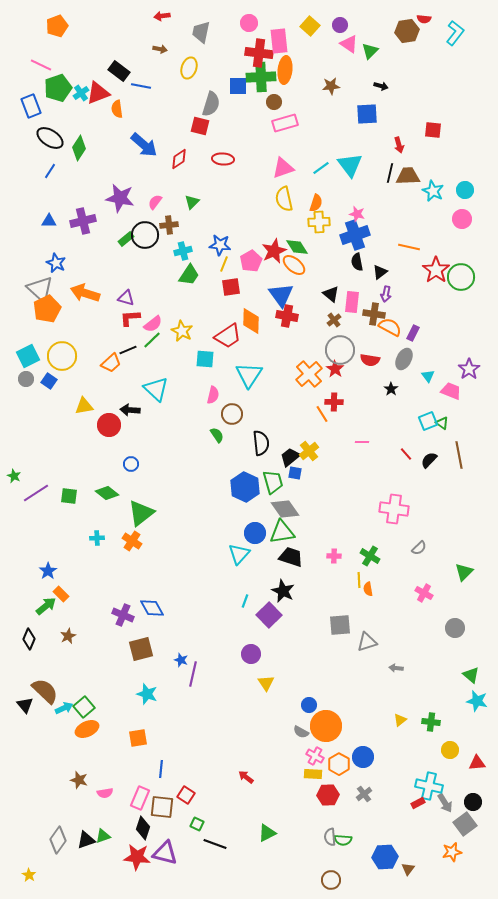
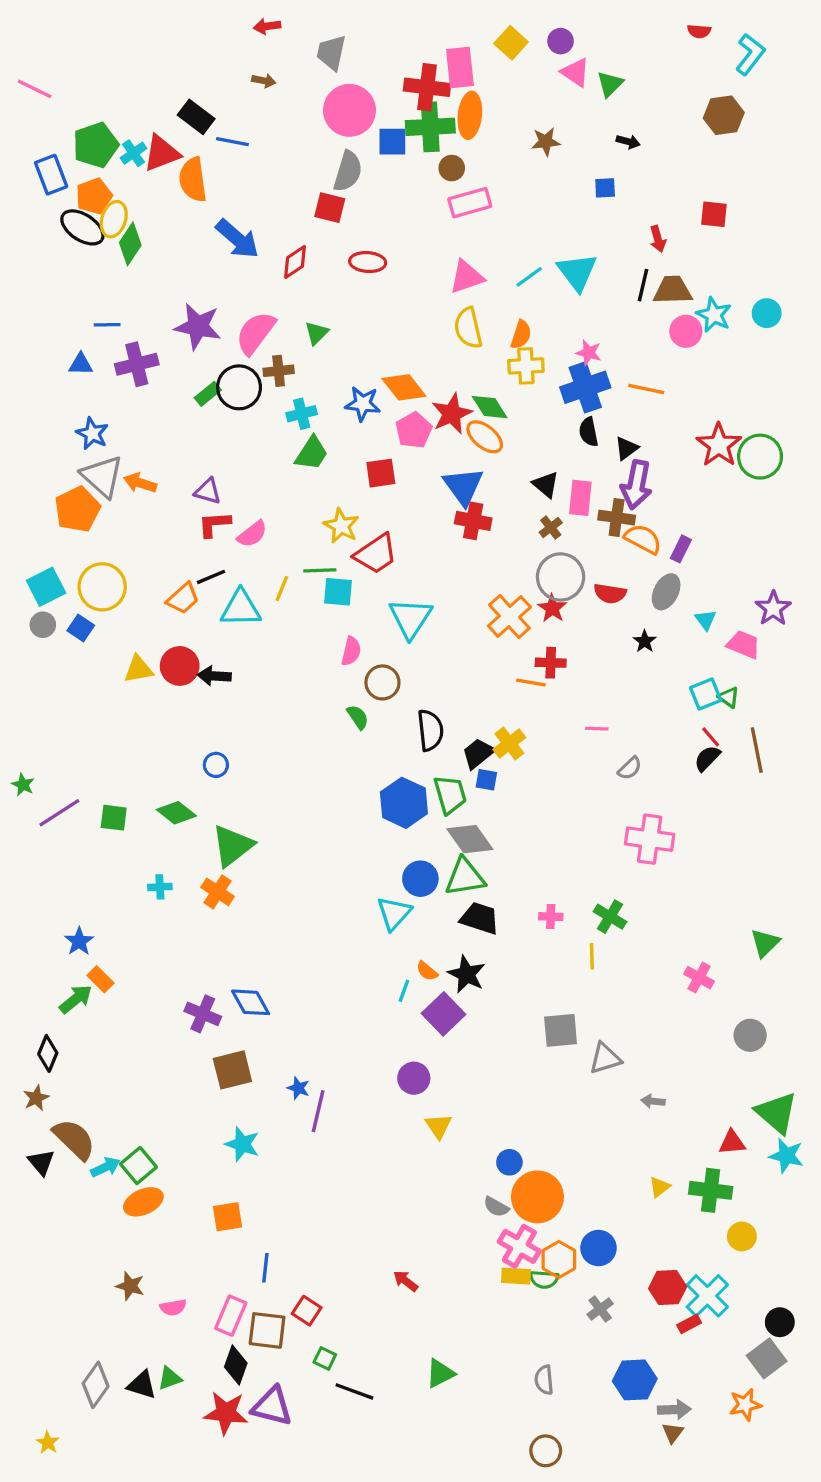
pink circle: (249, 23) -> (349, 110), moved, size x1.8
orange pentagon: (57, 26) -> (94, 196), moved
brown hexagon: (407, 31) -> (724, 115), moved
pink line: (41, 65) -> (35, 89), moved
yellow ellipse: (189, 68) -> (114, 219), moved
orange semicircle: (117, 109) -> (193, 180), size x1.5
blue square: (367, 114) -> (605, 188), size x0.6
blue line: (50, 171) -> (107, 325), moved, turned 56
pink semicircle: (155, 202) -> (256, 333), size x1.8
pink circle: (462, 219) -> (686, 331), moved
orange line: (409, 247) -> (646, 389), moved
yellow line: (224, 264) -> (282, 588), moved
gray triangle: (40, 289) -> (102, 476), moved
orange arrow: (85, 293) -> (140, 483), size x0.7
purple arrow: (386, 294) -> (636, 485), size x1.8
orange diamond: (251, 321) -> (404, 387), moved, turned -40
yellow star: (182, 331) -> (341, 526), moved
green line: (152, 340) -> (320, 570), moved, turned 42
cyan triangle: (156, 389) -> (241, 608), moved, turned -44
orange line: (322, 414) -> (531, 682), turned -48
red circle: (109, 425) -> (180, 666), moved
red line: (406, 454) -> (711, 737), moved
gray semicircle: (419, 548) -> (630, 768), moved
orange semicircle: (368, 589) -> (427, 971), moved, turned -40
brown star: (68, 636) -> (36, 1098), moved
green triangle: (471, 675) -> (777, 1113), size x1.6
green cross: (431, 722) -> (711, 1190), size x1.4
pink cross: (315, 756) -> (519, 1246), size x1.4
red triangle: (477, 763) -> (732, 1142), moved
cyan cross: (429, 786) -> (707, 1296), turned 32
red hexagon: (328, 795) -> (668, 1288), moved
gray arrow: (445, 803) -> (674, 1410), moved, turned -60
black triangle: (86, 840) -> (142, 1385), turned 36
green semicircle: (343, 840) -> (544, 1279), moved
blue hexagon: (385, 857) -> (635, 1380), moved

